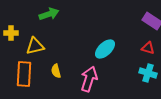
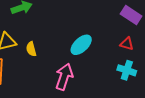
yellow semicircle: (56, 71) -> (31, 49), moved

